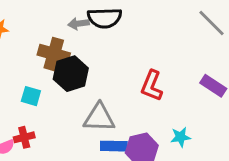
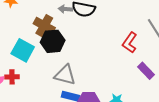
red L-shape: (152, 86) -> (130, 43), moved
cyan square: (31, 96) -> (23, 50), size x1.6

